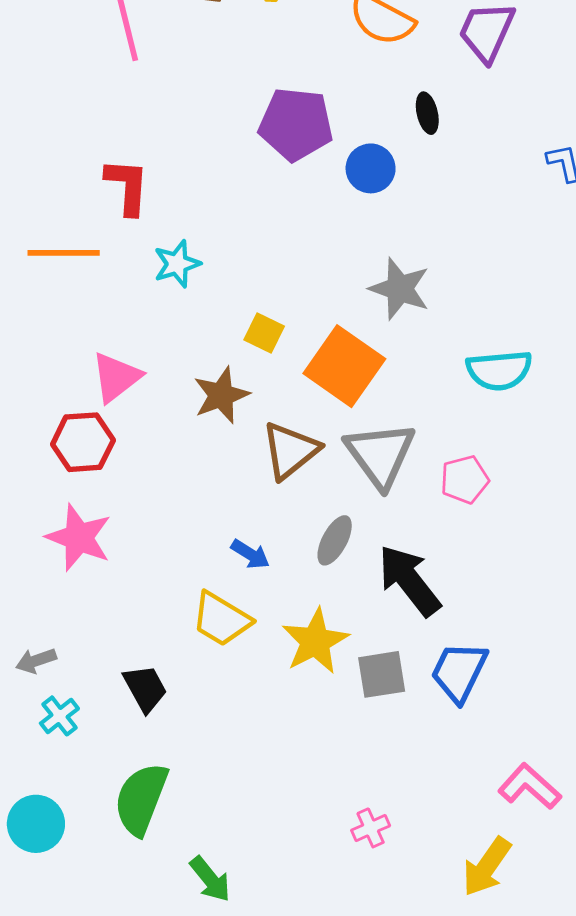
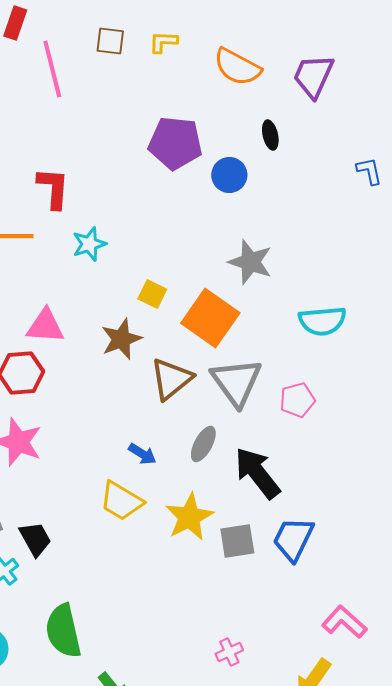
pink triangle: (116, 377) -> (45, 326), turned 42
black trapezoid: (145, 688) -> (35, 539), moved
green semicircle: (141, 799) -> (63, 631), turned -34

